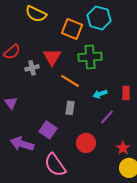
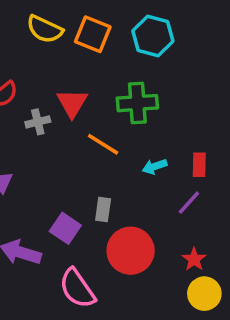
orange square: (72, 29) -> (93, 34), moved
gray rectangle: (70, 108) -> (103, 209), moved
purple line: (107, 117) -> (189, 203), moved
red circle: (86, 143) -> (131, 251), size x1.4

